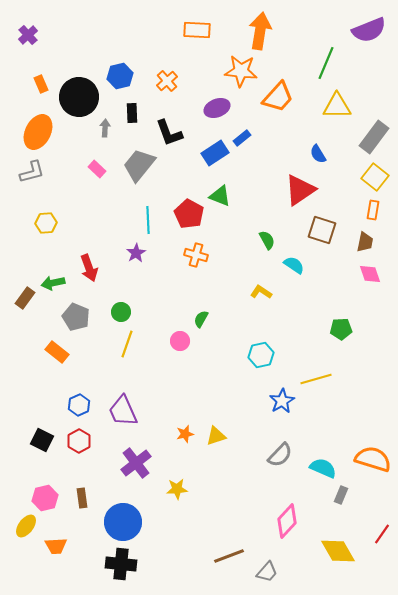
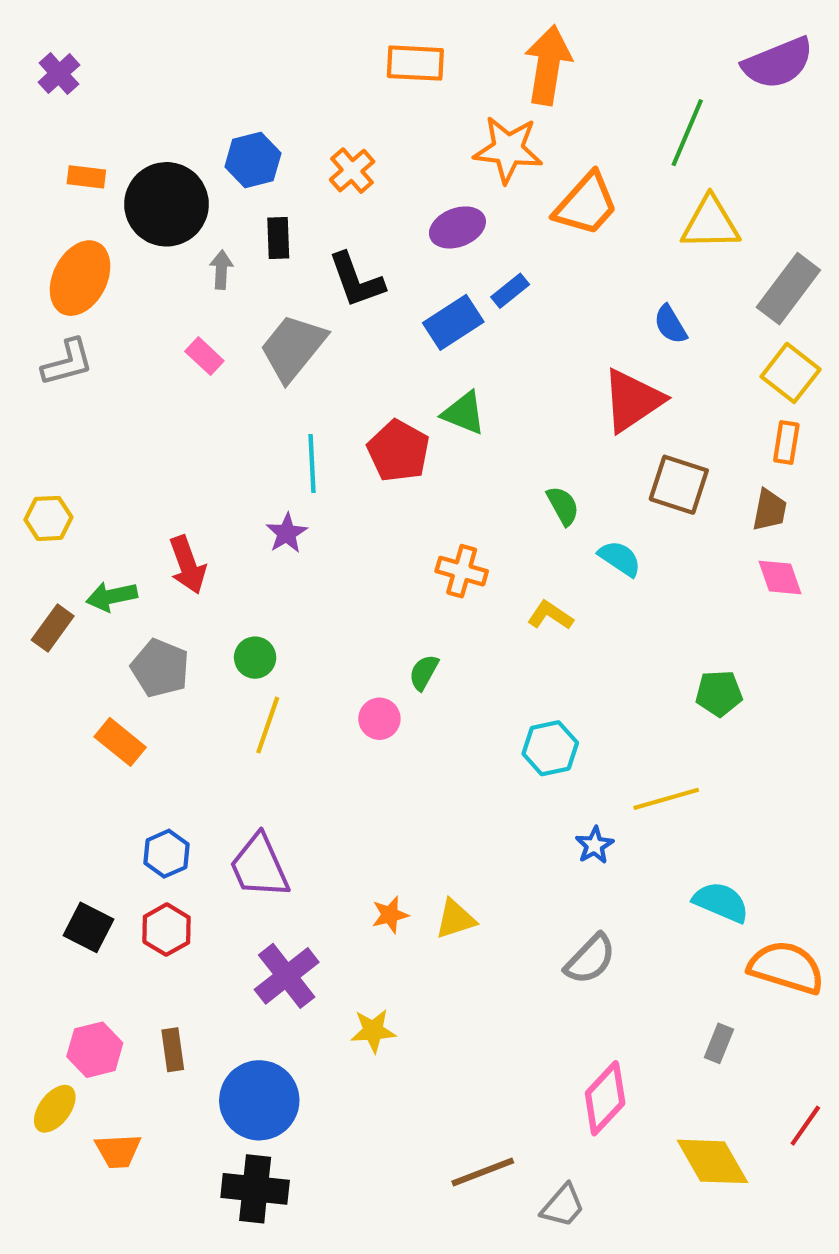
orange rectangle: (41, 84) -> (86, 177), turned -60
yellow hexagon: (46, 223) -> (48, 518), moved
orange cross: (196, 255) -> (462, 571), moved
blue star: (282, 401) -> (594, 845), size x0.7
cyan semicircle: (323, 468) -> (721, 902), moved

